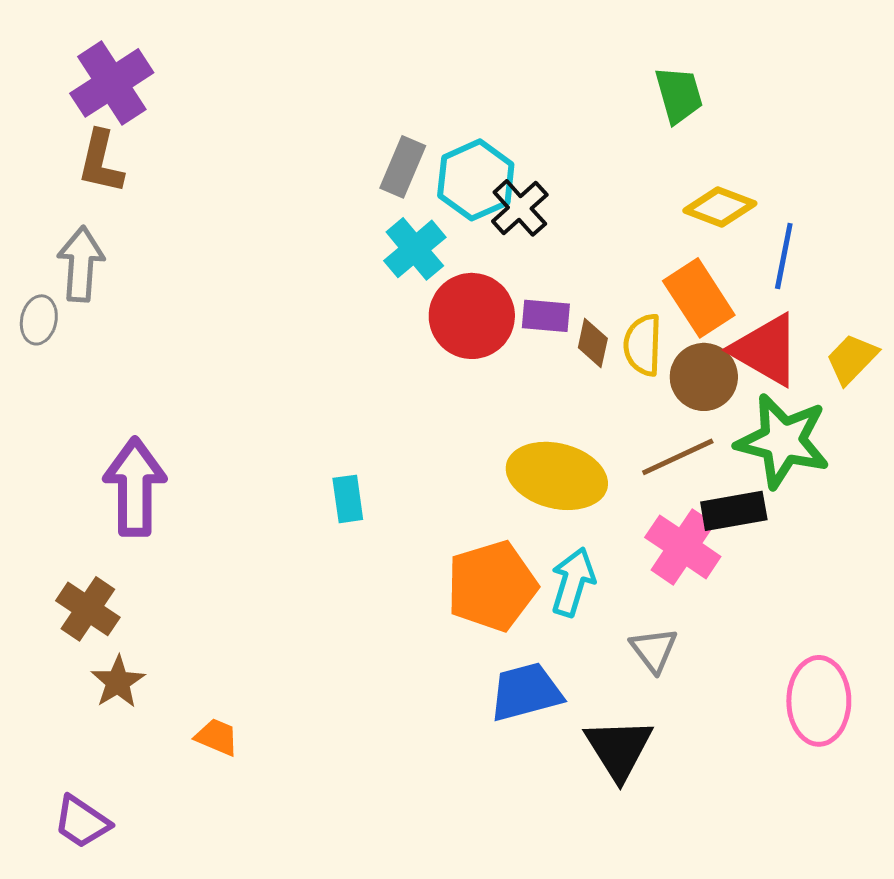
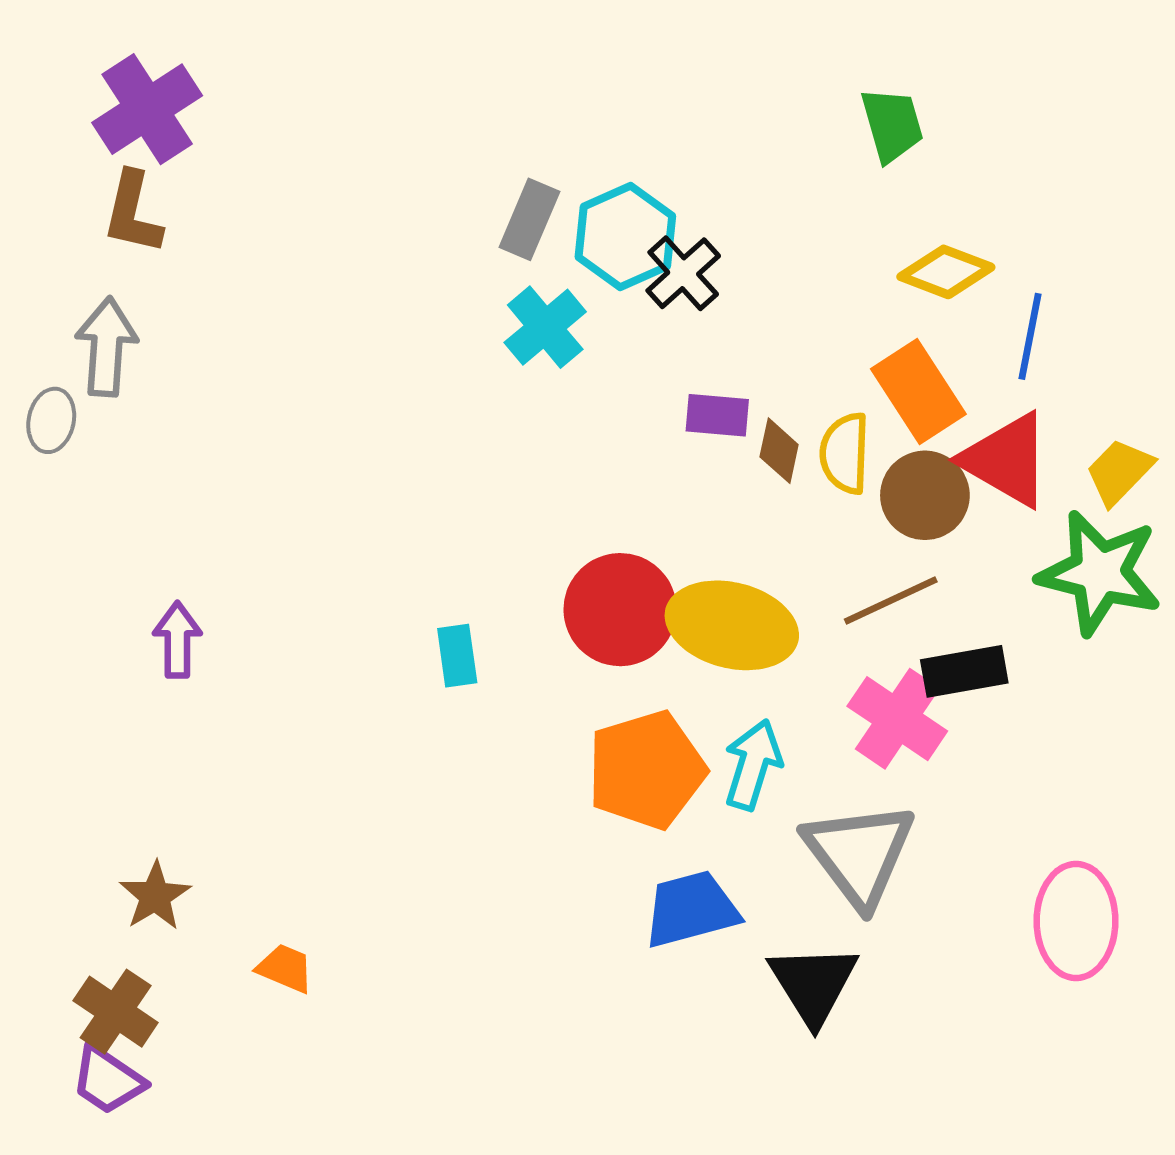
red circle: (472, 316) -> (620, 610), moved
green star: (783, 441) -> (1100, 573), moved
purple arrow: (135, 487) -> (177, 640), size x0.6
brown cross: (88, 609) -> (116, 1012), moved
gray triangle: (654, 650) -> (859, 854), size x1.8

